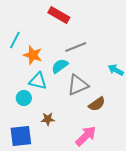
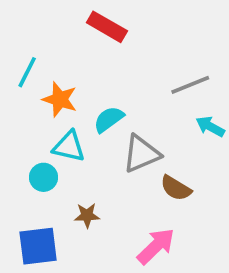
gray line: (76, 47) -> (190, 85), moved
brown semicircle: (97, 104) -> (176, 188), turned 66

